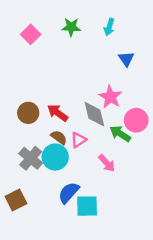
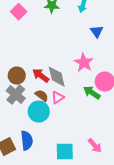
gray diamond: (94, 114) -> (57, 77), moved
gray cross: (31, 158) -> (16, 95), moved
pink arrow: (107, 163) -> (95, 146), moved
blue semicircle: (69, 193) -> (27, 141), moved, turned 132

